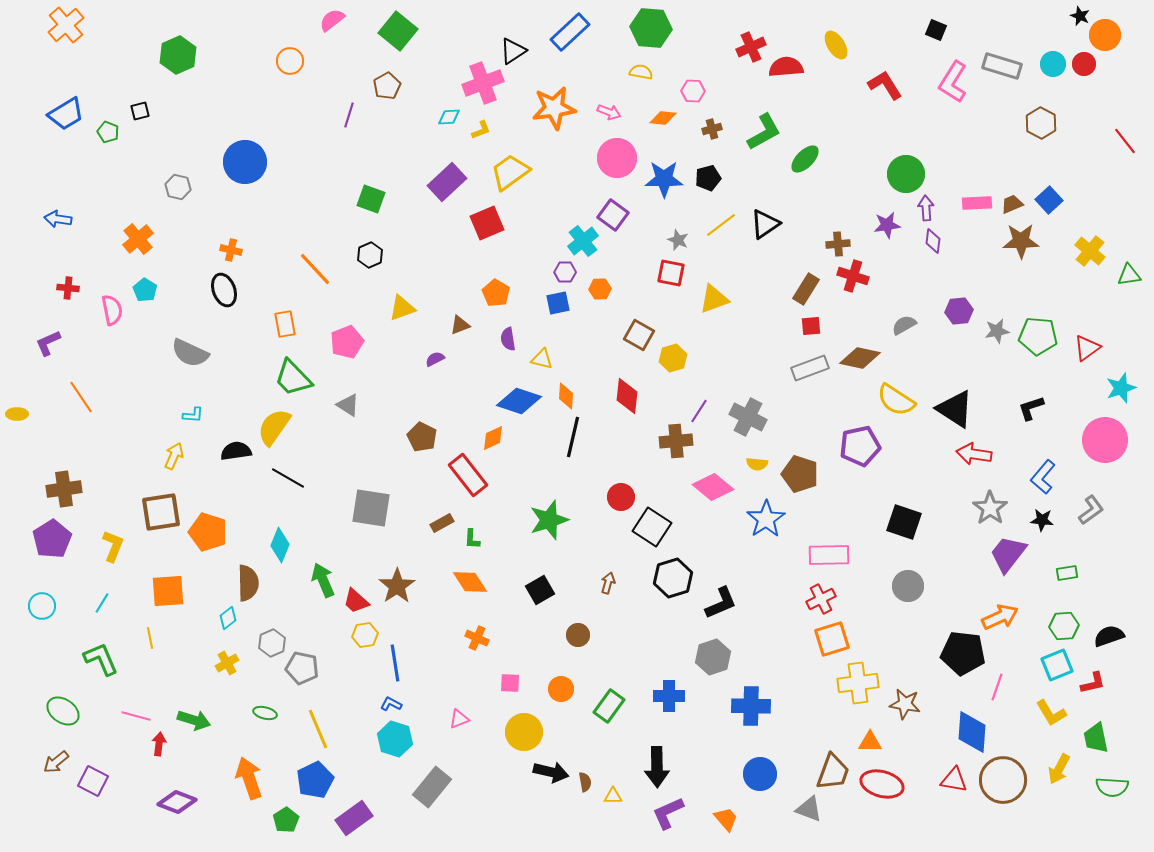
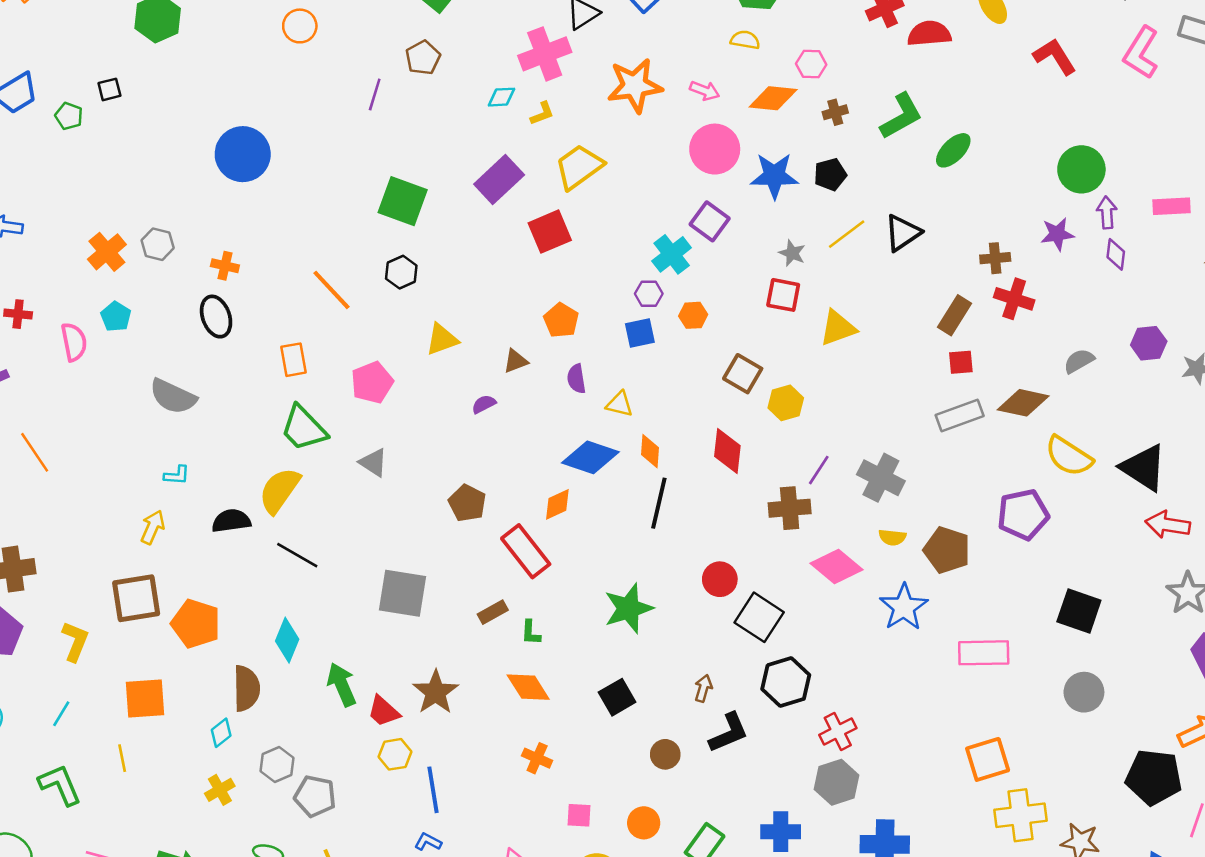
orange diamond: (663, 118) -> (773, 98), size x1.4
gray hexagon: (178, 187) -> (158, 244), moved
green square: (371, 199) -> (403, 201), size x1.4
red cross: (821, 599) -> (838, 731), moved
black L-shape: (721, 603) -> (729, 733), moved

